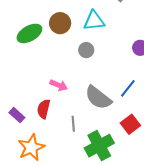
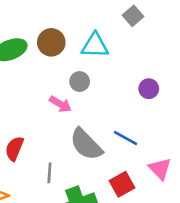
pink arrow: (59, 85) -> (60, 104), moved
blue line: (128, 88) -> (126, 138), turned 72

